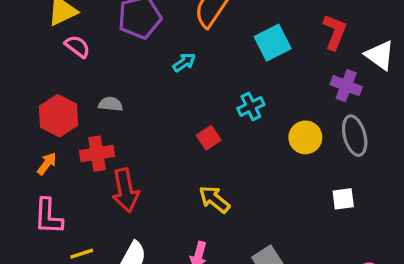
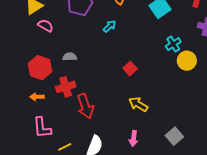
cyan cross: (251, 106) -> (173, 44), moved
orange arrow: (47, 164) -> (37, 97), turned -120

